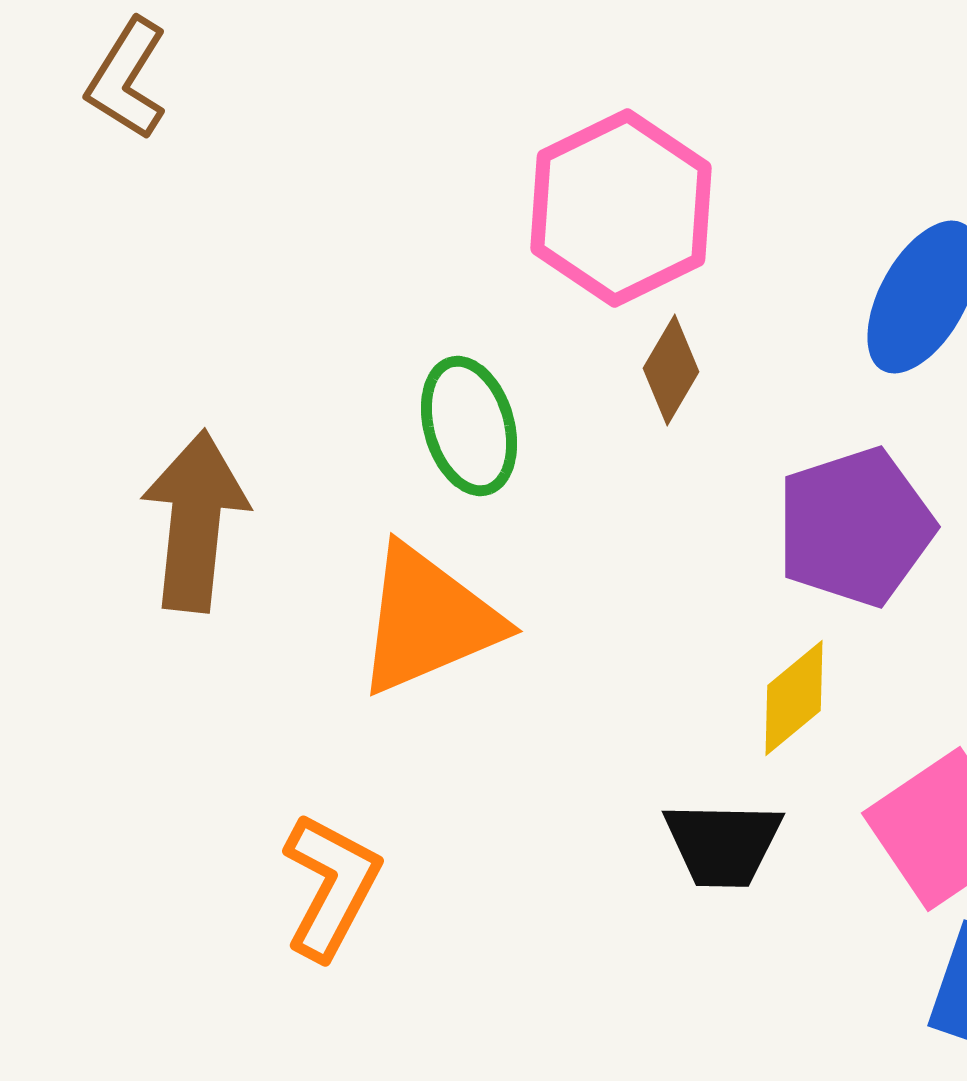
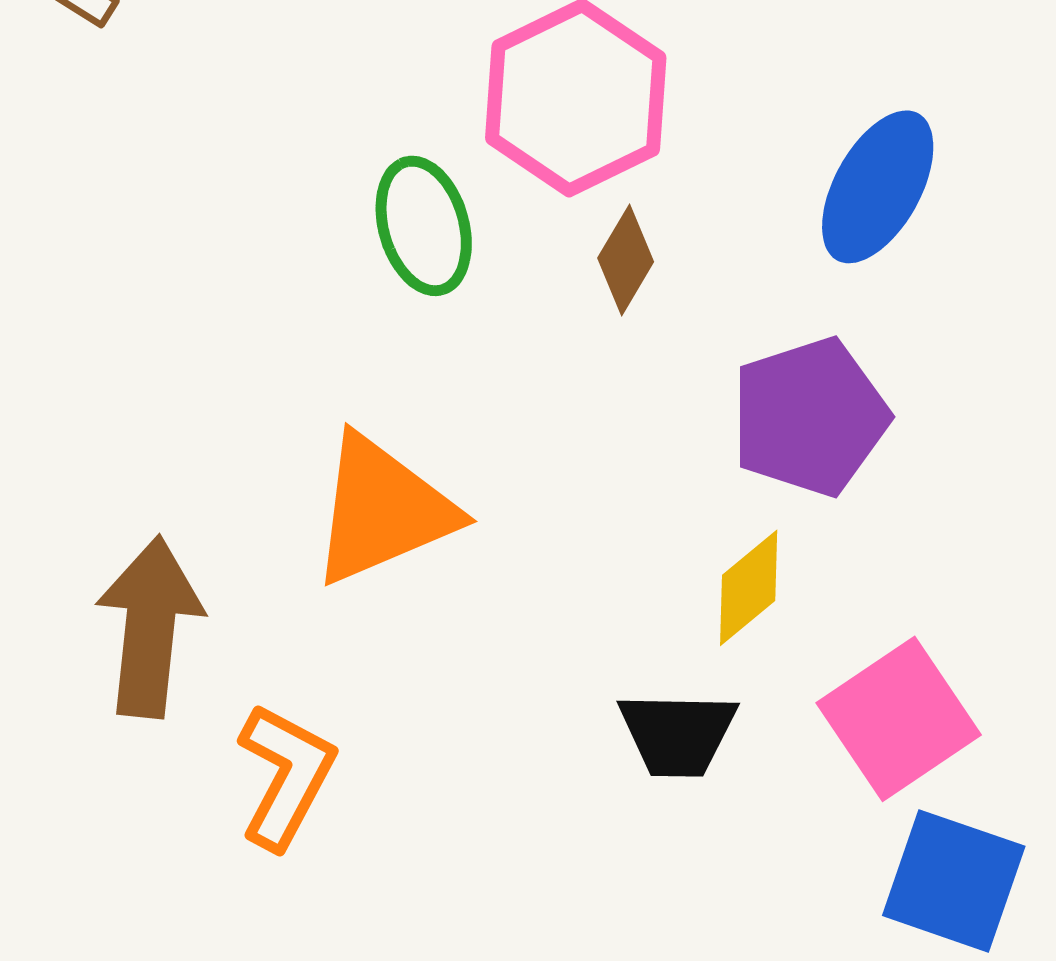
green ellipse: (469, 426) -> (424, 226), moved
brown arrow: (195, 521) -> (150, 627), moved

